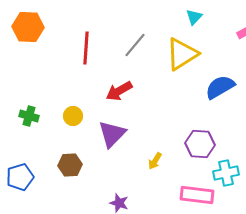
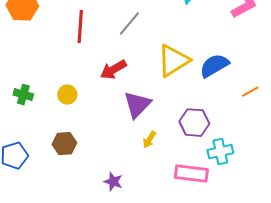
yellow triangle: (182, 54) -> (173, 61), moved
purple triangle: (112, 134) -> (137, 105), moved

